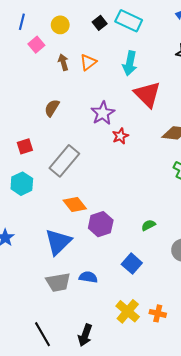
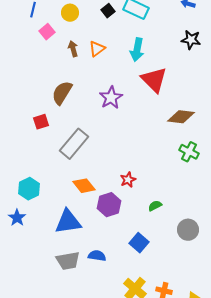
brown semicircle: (52, 108) -> (62, 93), size x1.4
red star: (120, 136) -> (128, 180), moved
red square: (25, 146) -> (41, 122), moved
cyan hexagon: (22, 184) -> (29, 189), moved
blue triangle: (58, 242) -> (68, 222), turned 36

